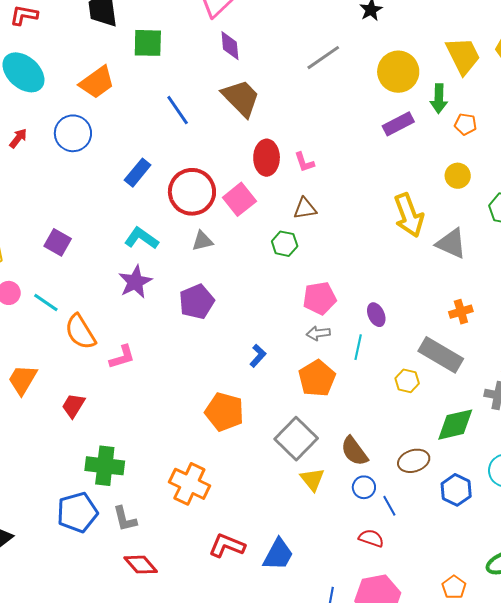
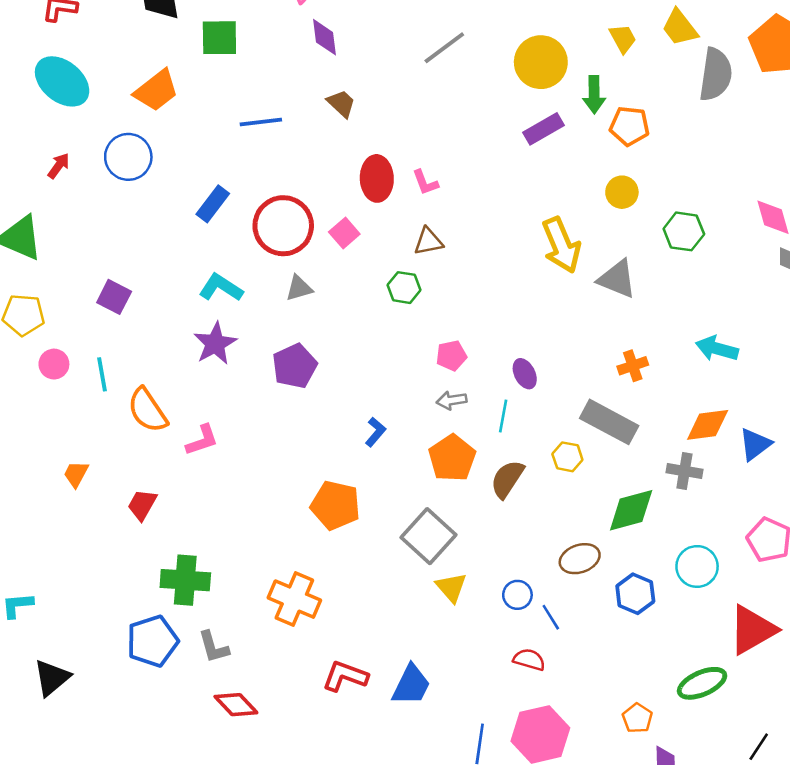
yellow trapezoid: (463, 56) -> (623, 39), size x0.6
brown trapezoid: (241, 98) -> (341, 103), size x0.6
blue line: (178, 110) -> (261, 122), turned -60
orange pentagon: (466, 124) -> (629, 126), size x1.4
pink square: (239, 199) -> (344, 233), size x0.7
pink pentagon: (320, 298) -> (451, 356), size x0.7
cyan line: (46, 303) -> (102, 374), turned 48
orange trapezoid: (23, 380) -> (76, 474), size x0.7
brown semicircle: (354, 451) -> (507, 479), moved, turned 72

